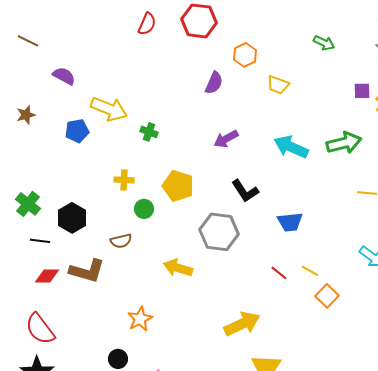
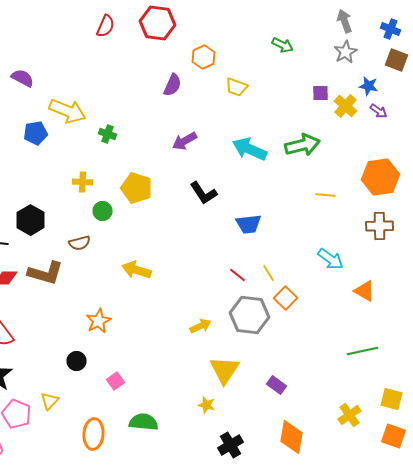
gray hexagon: (219, 232) -> (250, 315), moved
yellow line: (310, 271) -> (268, 273), turned 30
yellow arrow: (242, 324) -> (200, 326), size x0.6

